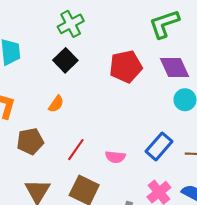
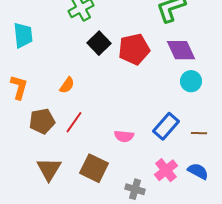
black square: (65, 60) -> (99, 43), moved
red line: (76, 150) -> (74, 122), moved

